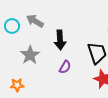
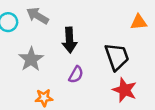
orange star: (17, 85) -> (44, 98), moved

